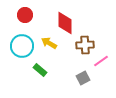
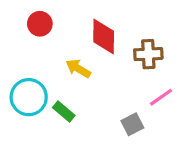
brown cross: (85, 45) -> (148, 54), moved
cyan circle: (22, 46) -> (29, 97), moved

